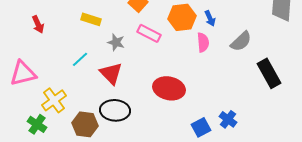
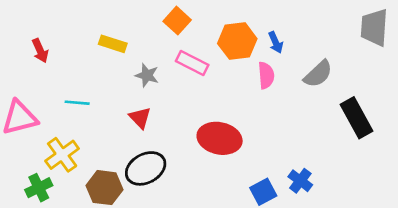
cyan line: (80, 59) -> (77, 103), moved, turned 48
red triangle: (111, 73) -> (140, 118), size x0.7
black ellipse: (115, 110) -> (146, 168), turned -32
green cross: (37, 124) -> (39, 188), turned 30

